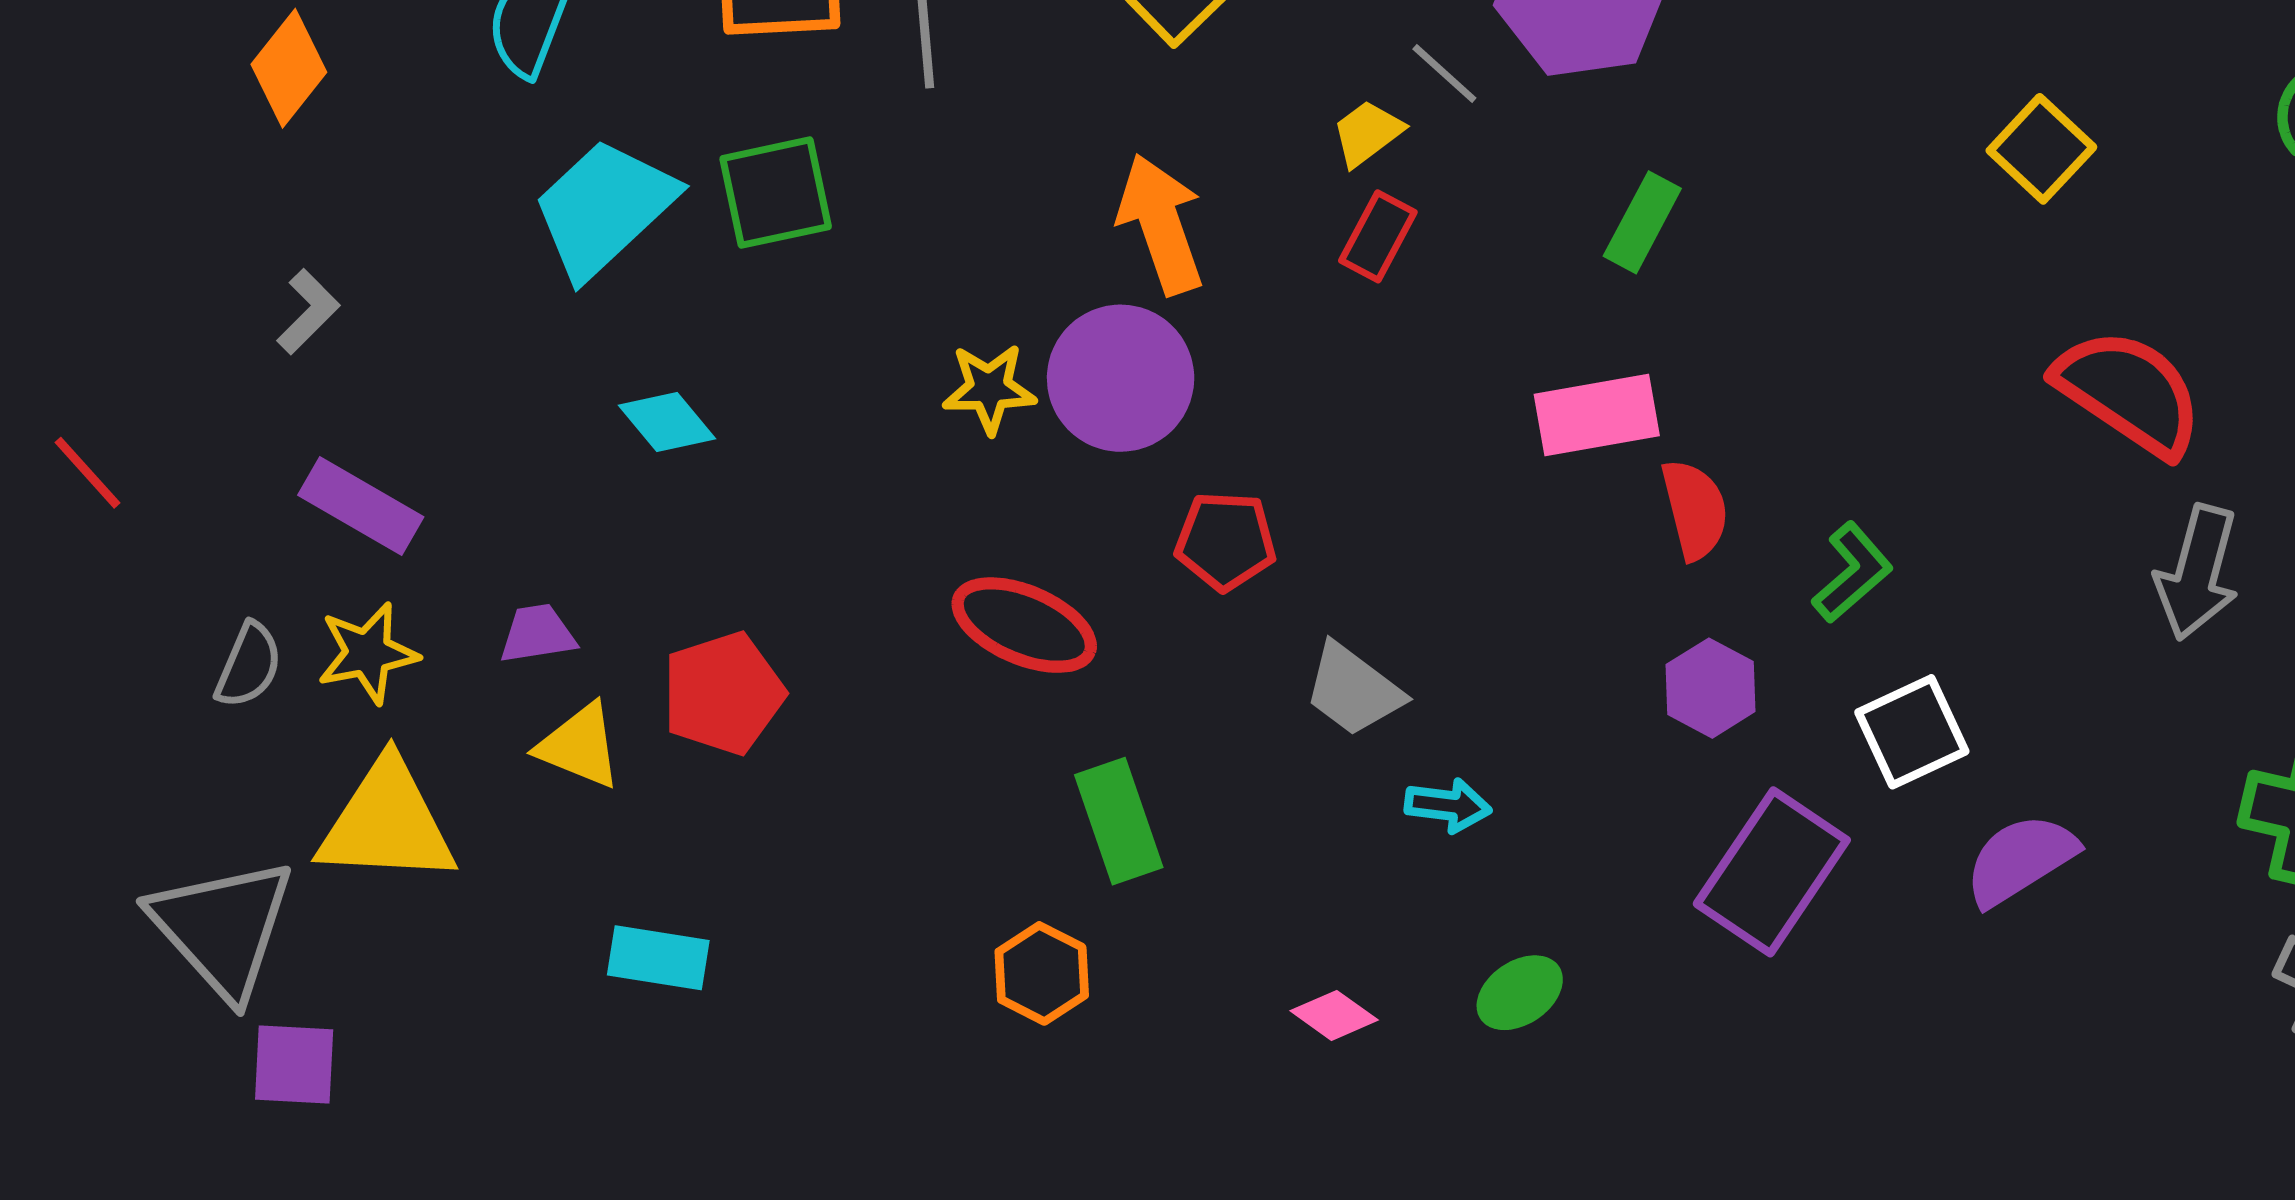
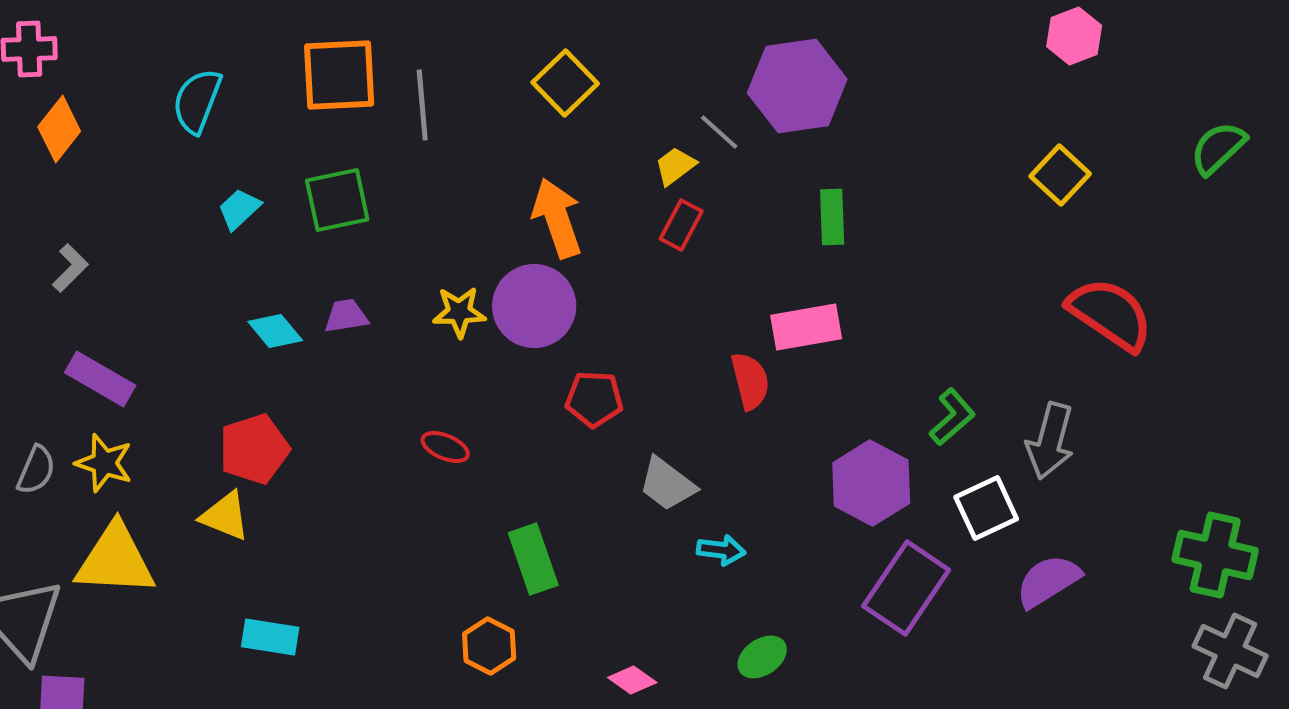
cyan trapezoid: (604, 208) -> (239, 209), size x0.5
green rectangle: (1642, 222) -> (832, 217), turned -30
red semicircle: (1695, 509) -> (750, 381), moved
gray arrow: (2197, 573) -> (1050, 441), moved
red ellipse: (1024, 625) -> (445, 447), moved, size x0.6
purple trapezoid: (538, 634) -> (346, 316), moved
yellow star: (368, 653) -> (104, 463), turned 30
purple hexagon: (1711, 688) -> (871, 483), size x1.5
red pentagon: (723, 693) -> (254, 449), moved
pink diamond: (1334, 1015) -> (632, 680), moved

